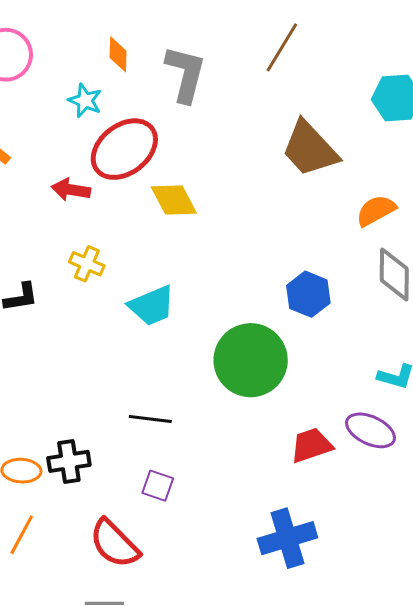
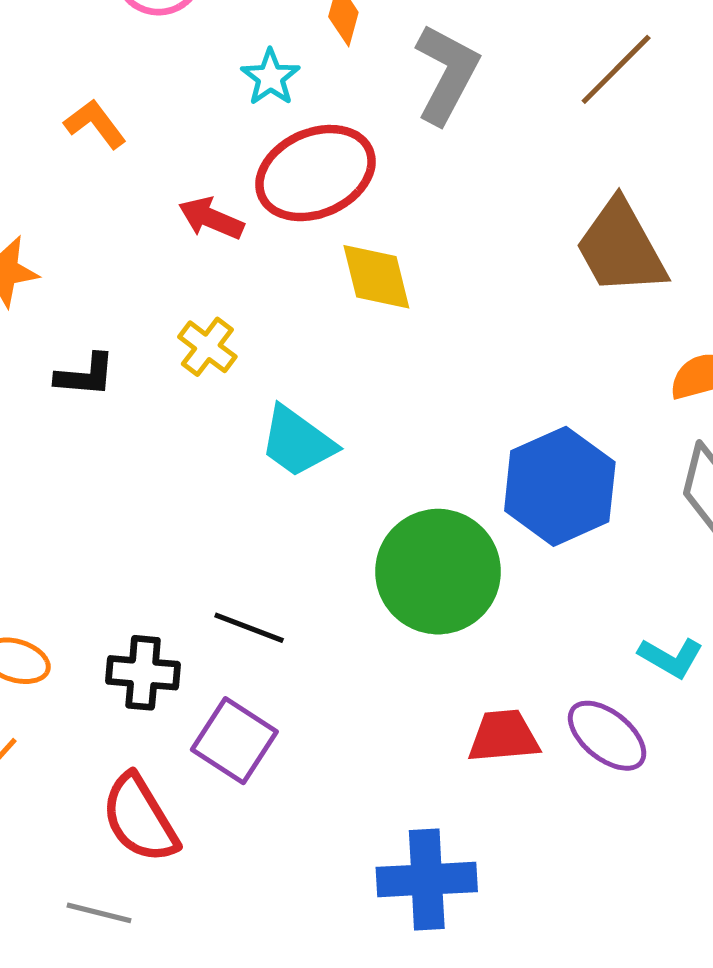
blue hexagon: (308, 294) -> (560, 486), size x1.5
cyan trapezoid: (152, 306) -> (297, 442), turned 45
black cross: (69, 461) -> (143, 673), moved
purple square: (158, 486) -> (234, 741), size x1.5

